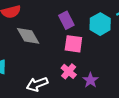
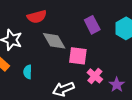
pink square: (73, 44) -> (78, 56), moved

